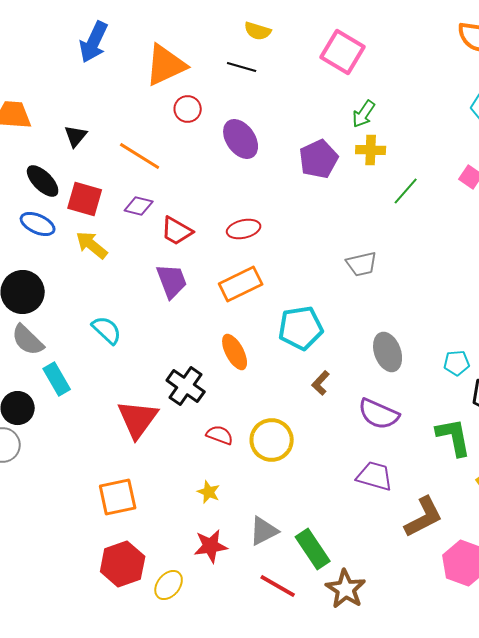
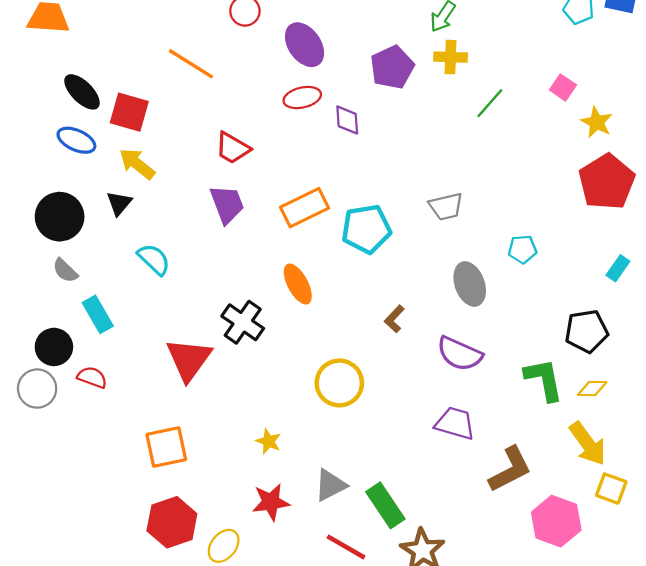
black triangle: (76, 136) -> (119, 203), moved
purple diamond: (139, 206) -> (347, 120), moved, turned 72
red ellipse: (244, 229) -> (302, 98), moved
gray trapezoid: (362, 264) -> (446, 207), moved
cyan pentagon: (301, 328) -> (366, 229), moved
gray semicircle: (28, 340) -> (65, 271), size x0.7
cyan pentagon: (457, 363) -> (522, 249), moved
red semicircle: (220, 435) -> (92, 377), moved

